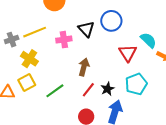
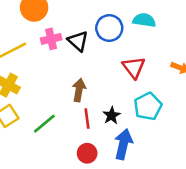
pink cross: (64, 40) -> (51, 39), moved
cyan semicircle: (148, 40) -> (144, 20), moved, turned -30
red line: (88, 90) -> (87, 119), turned -42

